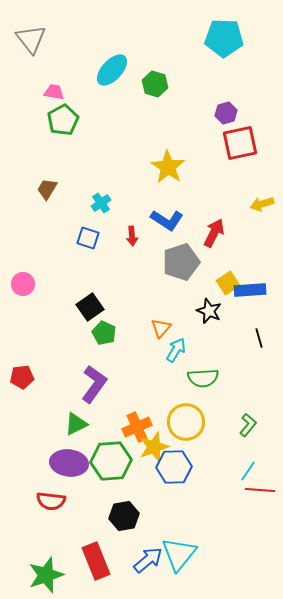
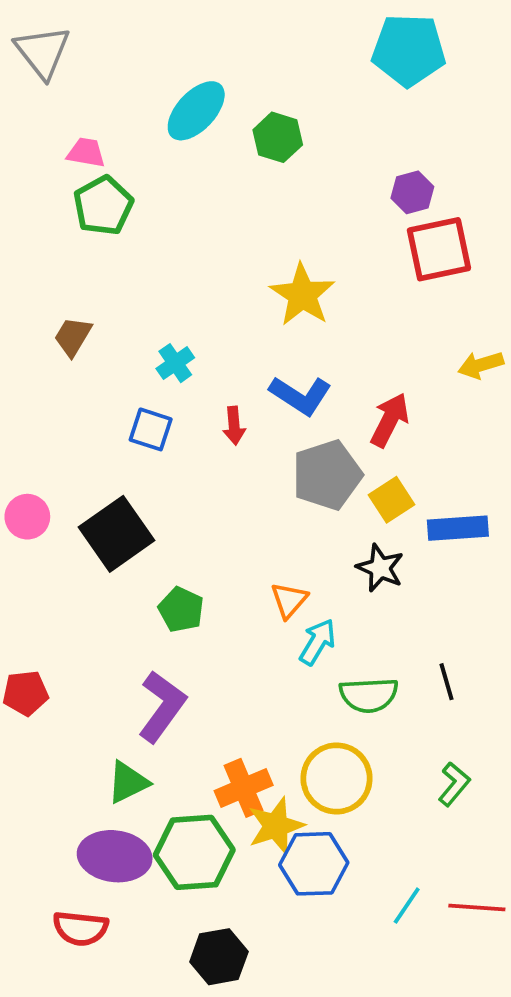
yellow square: (228, 283) -> (392, 500), moved
black square: (90, 307) -> (116, 534), moved, size x1.4
black line: (259, 338) -> (447, 682), moved
cyan line: (248, 471) -> (407, 906), moved

